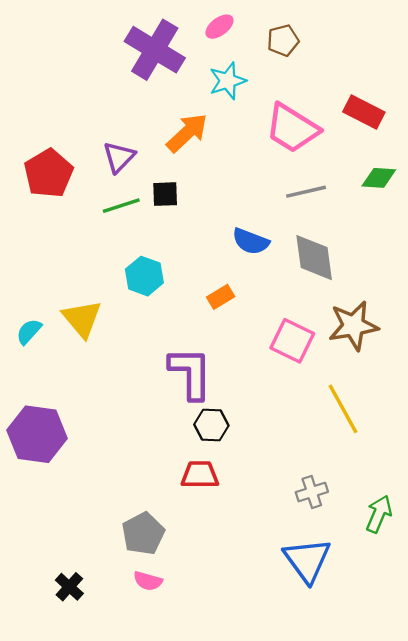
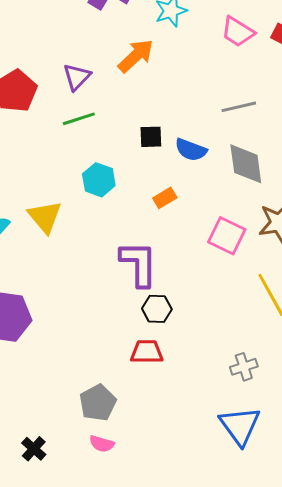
pink trapezoid: (292, 128) -> (238, 32), moved, size x0.7
black square: (165, 194) -> (151, 137), moved

